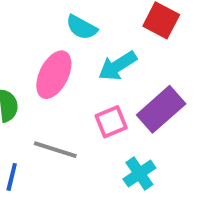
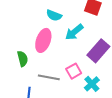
pink square: (111, 122) -> (74, 71), moved

